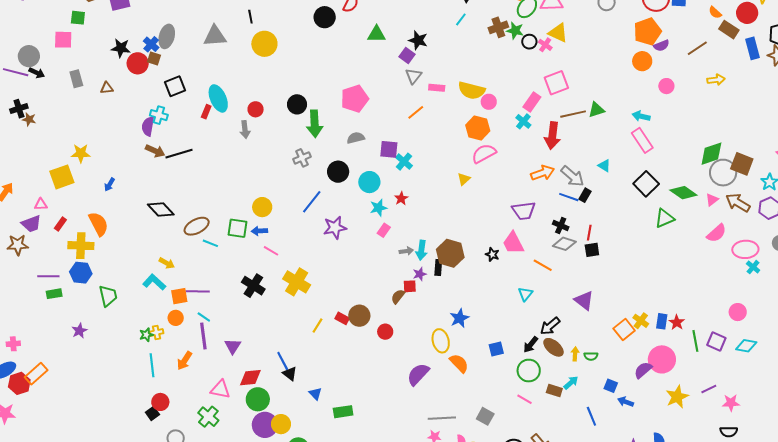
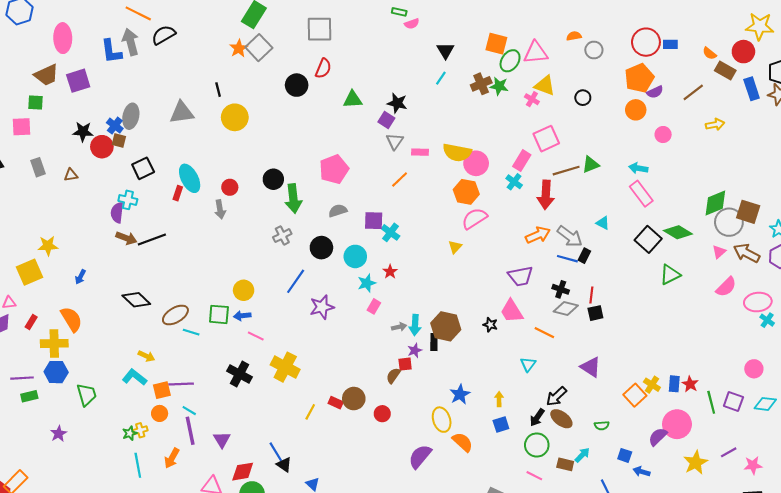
black circle: (529, 42) -> (583, 98), moved
pink circle: (489, 102) -> (476, 163), size x1.5
green diamond: (683, 193) -> (678, 232), moved
yellow arrow: (575, 354) -> (499, 399), moved

